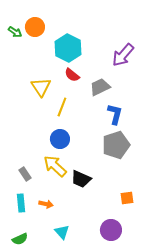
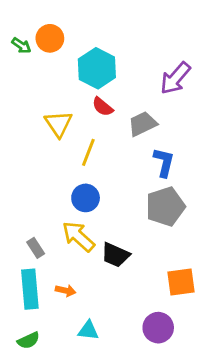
orange square: (127, 198) -> (181, 282), size x1.5
cyan rectangle: (21, 203) -> (30, 289), size x1.5
cyan triangle: (62, 232) -> (88, 330), turned -42

